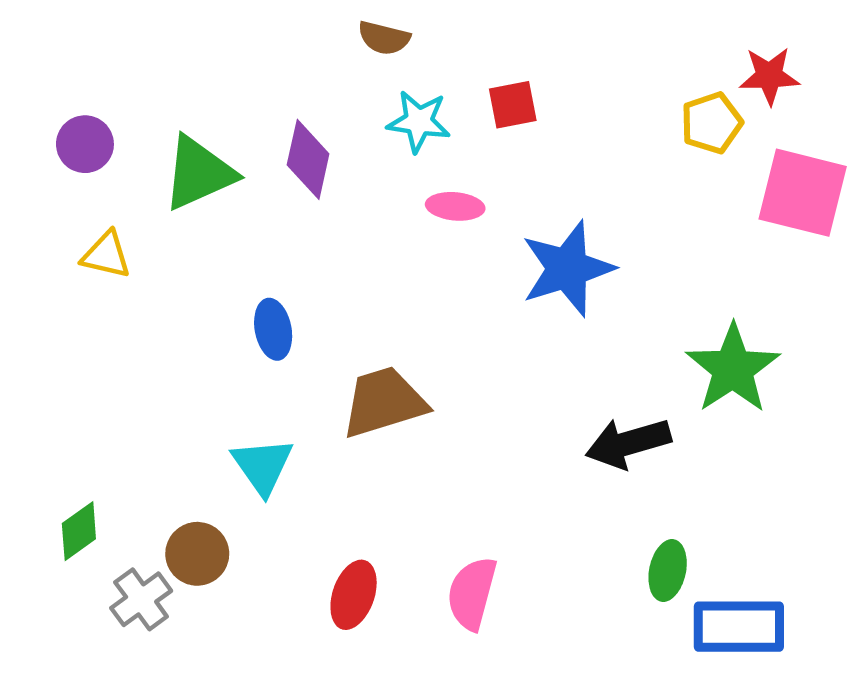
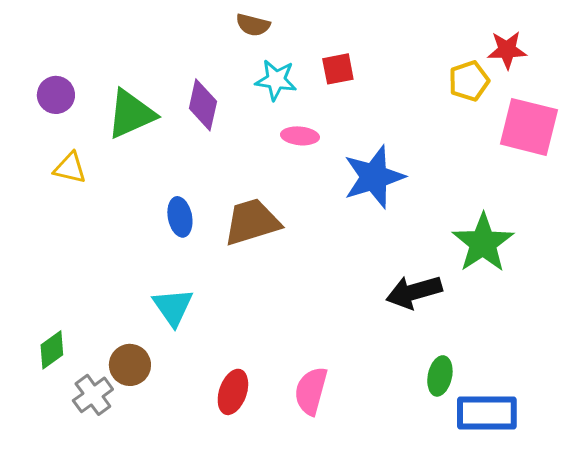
brown trapezoid: (384, 402) -> (252, 222), moved

